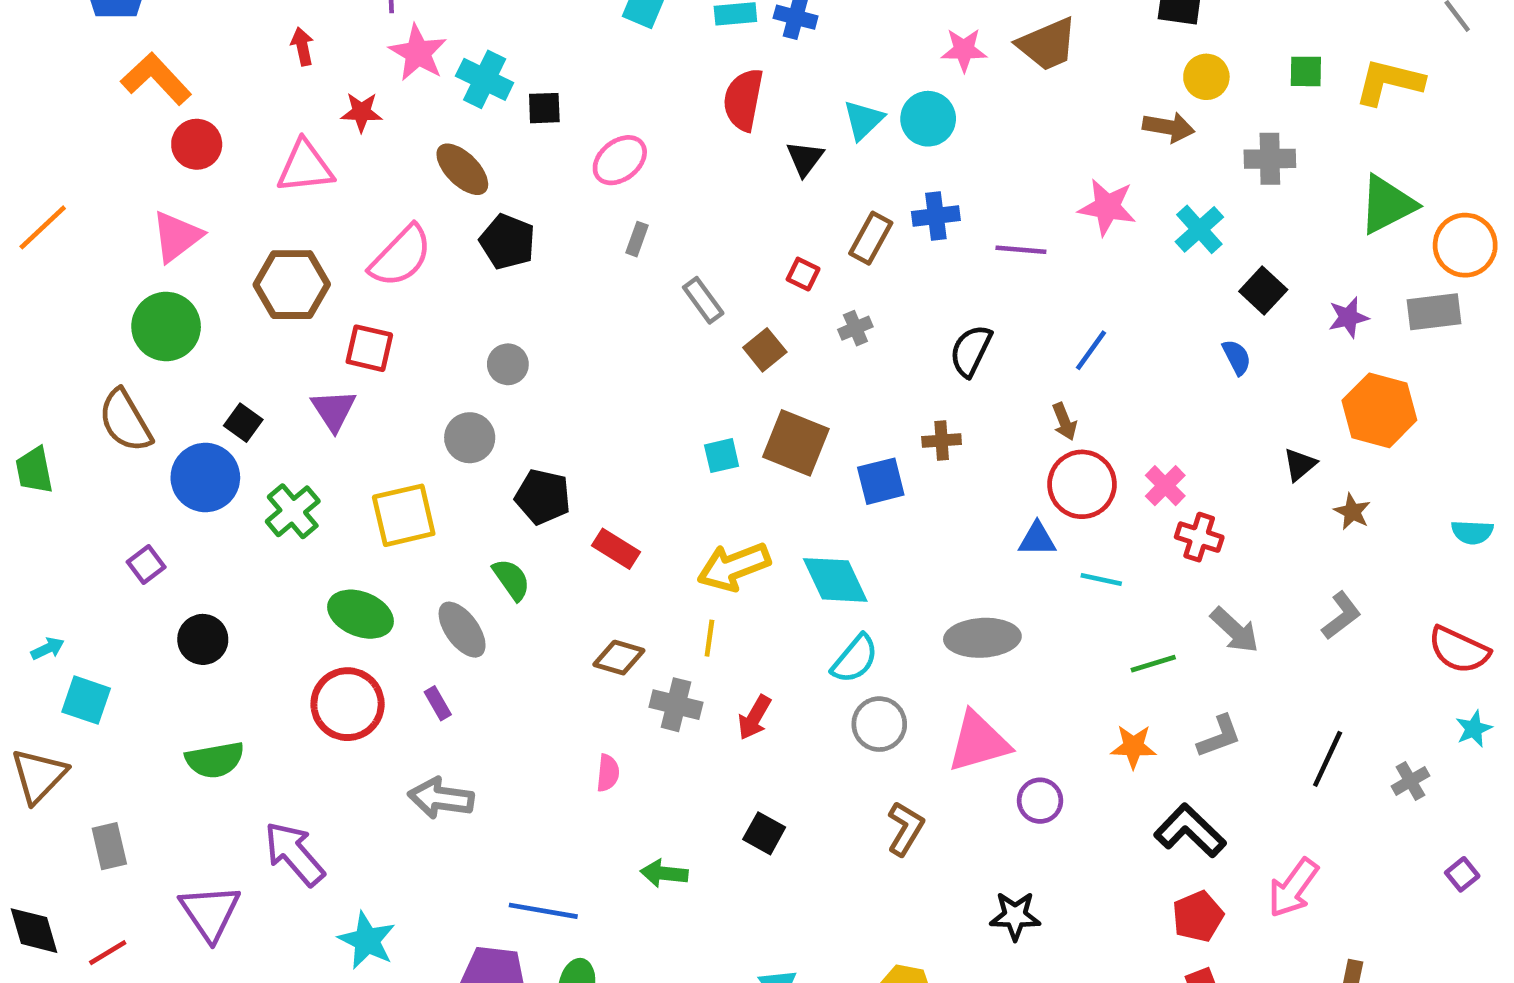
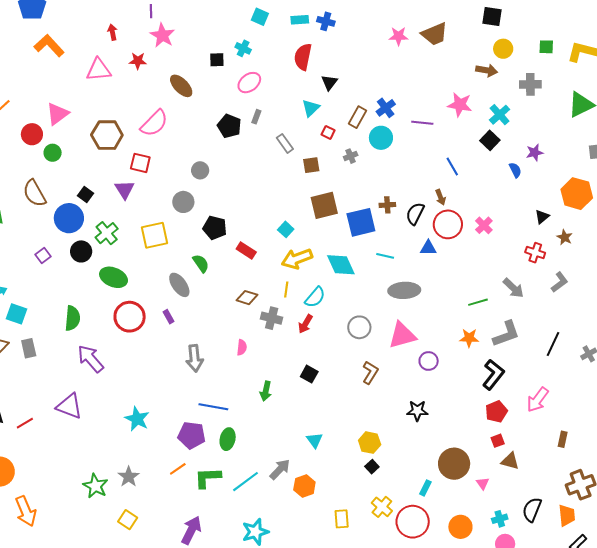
cyan cross: (485, 79) -> (243, 48), moved, size x0.7
cyan circle: (928, 119) -> (381, 138), moved
cyan triangle: (863, 120) -> (311, 108), moved
red circle: (197, 144) -> (32, 134), moved
pink triangle: (305, 167) -> (99, 70), moved
blue cross: (936, 216) -> (386, 108), turned -30
black pentagon: (507, 242) -> (229, 126), moved
black square: (1263, 291) -> (490, 140), moved
purple star: (1348, 317) -> (535, 153), moved
green circle: (166, 327) -> (53, 153), size x0.6
brown square: (765, 350) -> (311, 165), turned 30
blue line: (1091, 350) -> (452, 167), turned -66
black semicircle: (971, 351) -> (415, 214), moved
brown square: (796, 443) -> (324, 205), turned -36
cyan square: (722, 456) -> (286, 229), moved, turned -35
blue square: (881, 481) -> (361, 222), size x1.4
red cross: (1199, 537) -> (535, 253), moved
cyan line: (1101, 579) -> (385, 256), moved
green ellipse: (361, 614) -> (113, 277), moved
black circle: (203, 639) -> (81, 251), moved
cyan semicircle: (855, 659) -> (315, 297), moved
gray L-shape: (1219, 736) -> (506, 334), size x1.4
green semicircle: (215, 760) -> (72, 318), moved, turned -75
gray arrow: (441, 798) -> (195, 358), moved, turned -104
black L-shape: (1190, 831) -> (493, 375), turned 84
gray rectangle: (109, 846) -> (29, 348), moved
purple arrow: (294, 854) -> (90, 359), moved
green arrow: (664, 873) -> (266, 391), turned -84
purple triangle: (210, 913) -> (69, 406), turned -36

